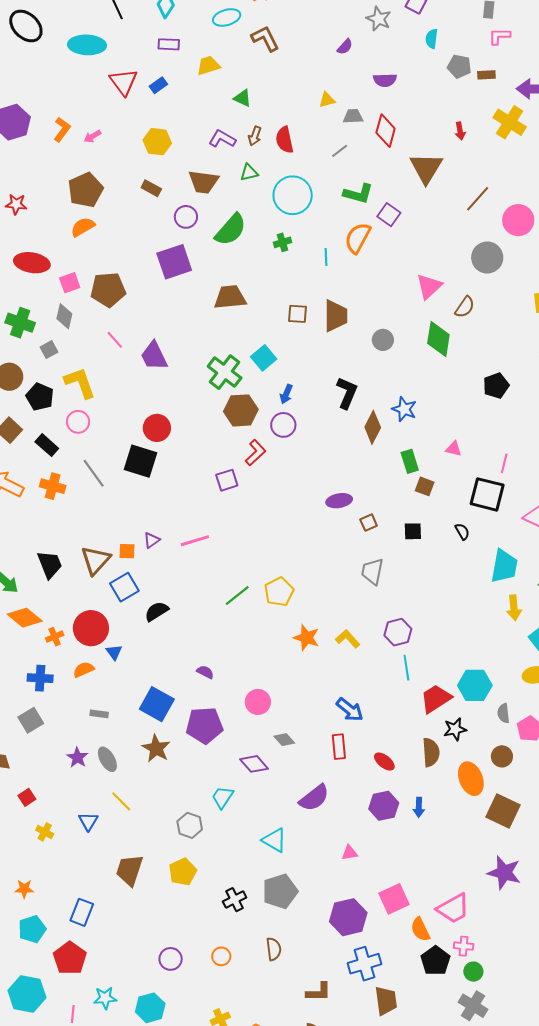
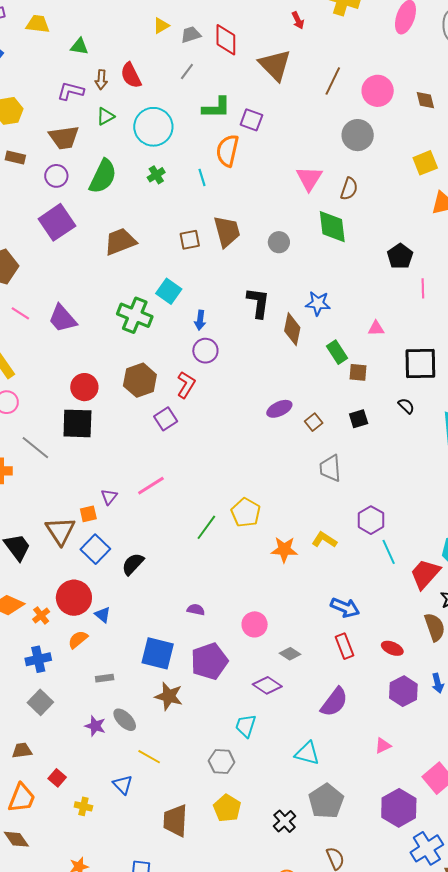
yellow trapezoid: (208, 66) -> (38, 24), turned 40
brown hexagon: (241, 410) -> (140, 380), moved
pink line: (504, 463) -> (423, 288), moved

